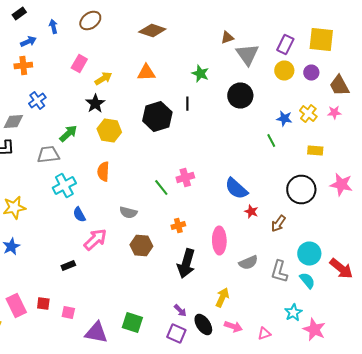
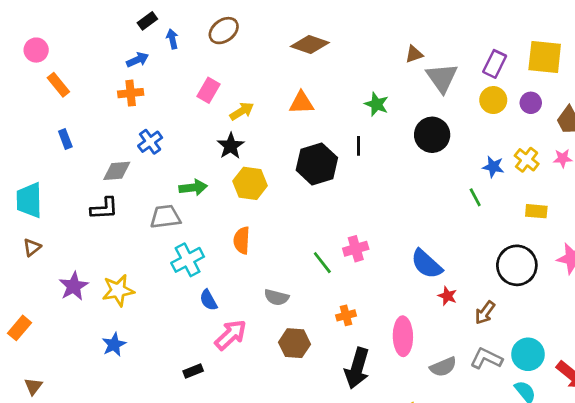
black rectangle: (19, 14) -> (147, 21), moved
green arrow: (68, 134) -> (193, 188), turned 36
gray L-shape: (279, 272) -> (486, 358), moved, turned 100

